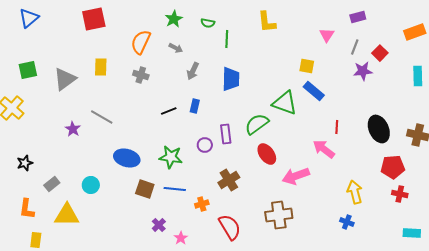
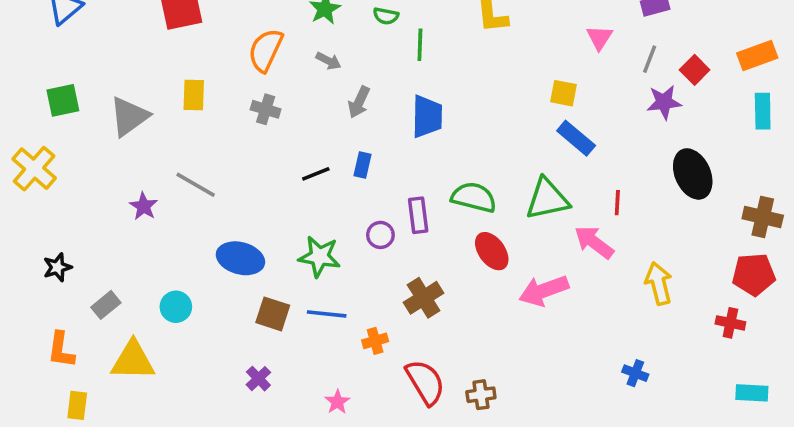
orange rectangle: (415, 32) -> (757, 56), moved
green triangle: (285, 103) -> (547, 199), moved, turned -32
green semicircle: (257, 124) -> (474, 197), turned 50
black ellipse: (379, 129) -> (693, 174), moved
red pentagon: (393, 167) -> (754, 274), moved
yellow arrow: (355, 192) -> (659, 283), moved
brown cross: (279, 215) -> (481, 395), moved, size x0.6
purple cross: (159, 225) -> (258, 379), moved

